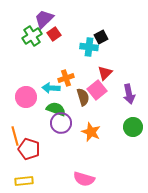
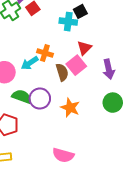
orange cross: (66, 78) -> (45, 53), turned 35
cyan arrow: (51, 88) -> (30, 63), turned -36
green semicircle: (56, 109) -> (22, 96), moved

